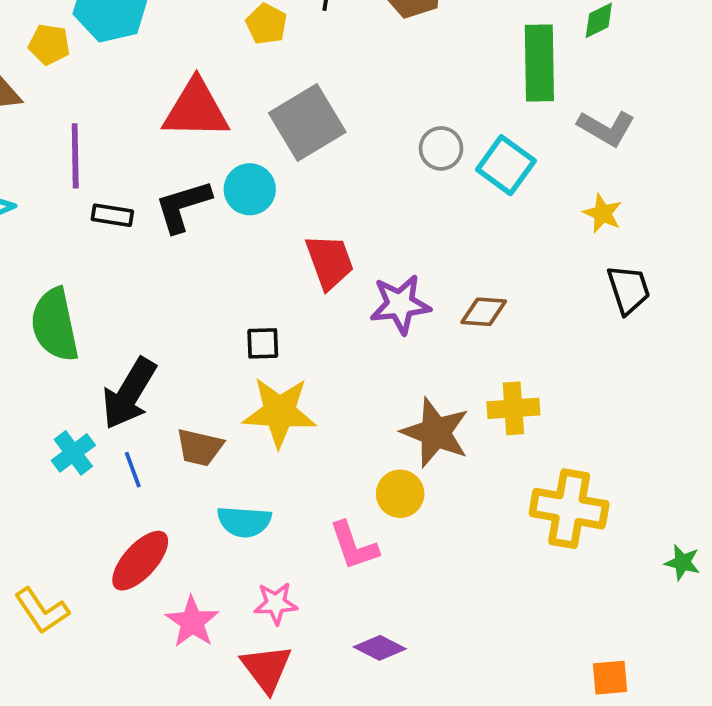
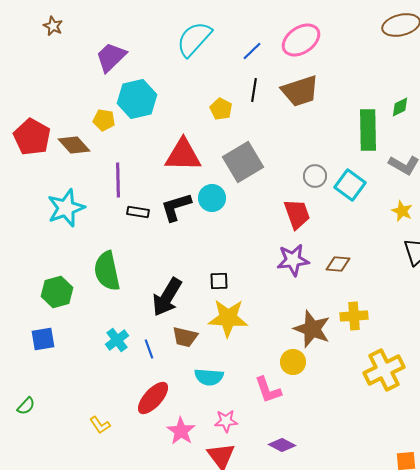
red trapezoid: (330, 262) -> (297, 214), moved
black arrow: (129, 394) -> (167, 297), moved
yellow cross: (569, 509) -> (384, 370), turned -36
yellow L-shape: (42, 611) -> (100, 425), size x0.7

